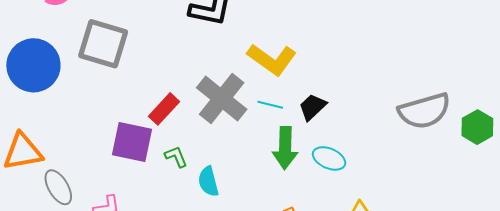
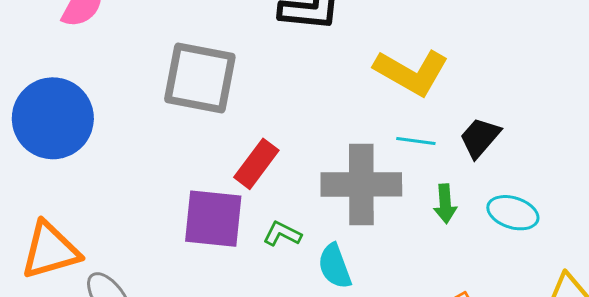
gray square: (103, 44) -> (200, 78), moved
gray cross: (222, 99) -> (361, 184), moved, turned -33
green arrow: (285, 148) -> (445, 204), size x0.6
green L-shape: (176, 157) -> (282, 234), turned -35

